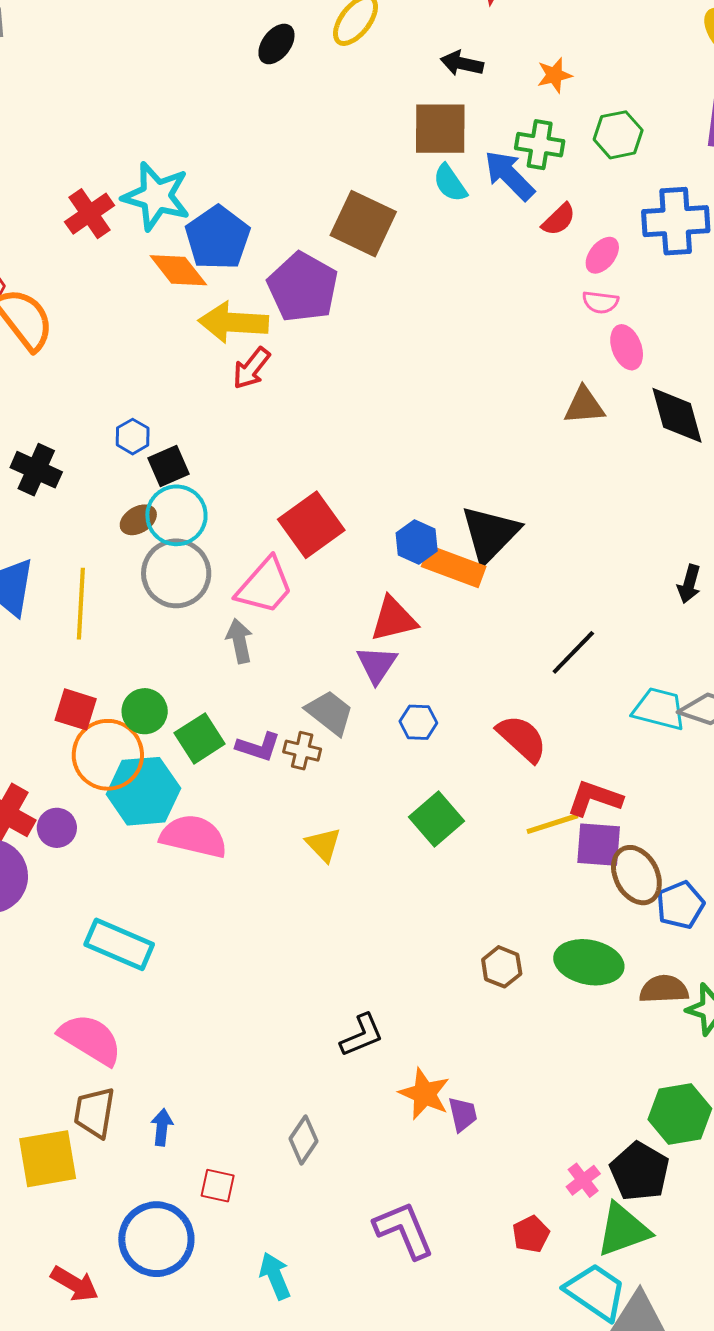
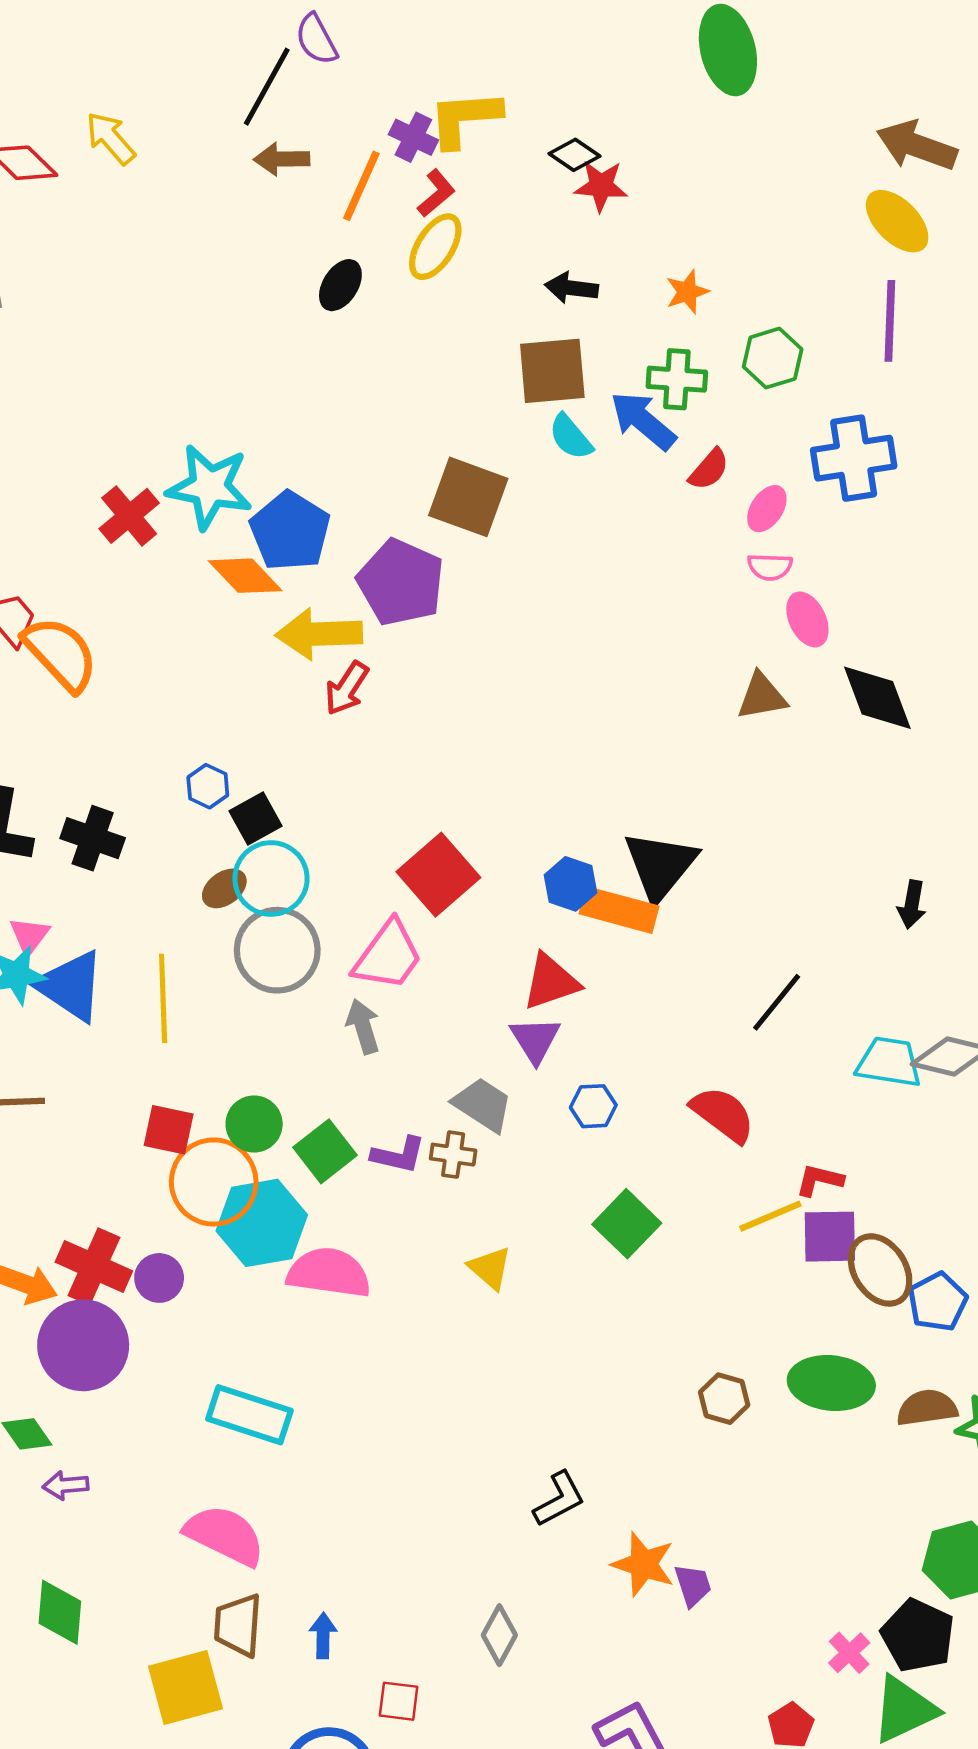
red L-shape: (594, 798) -> (819, 1180), size x0.7

